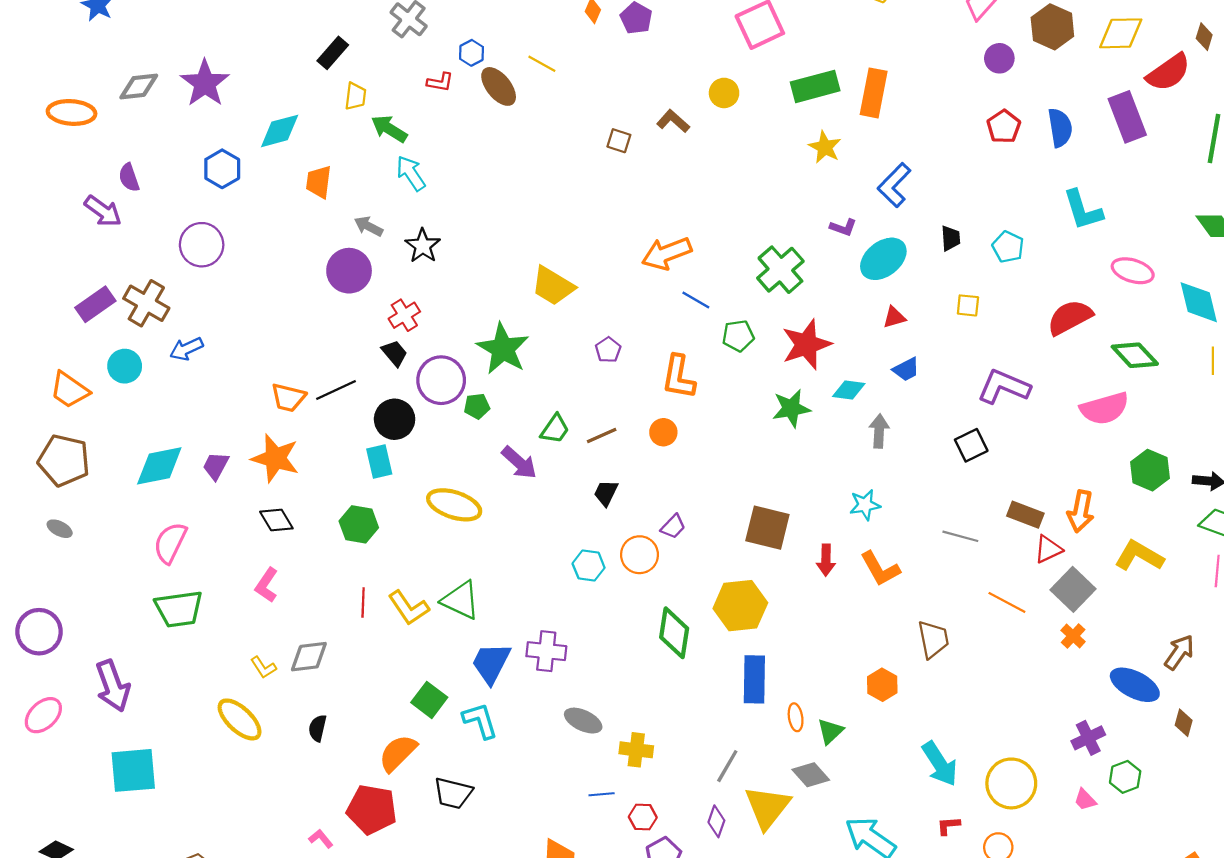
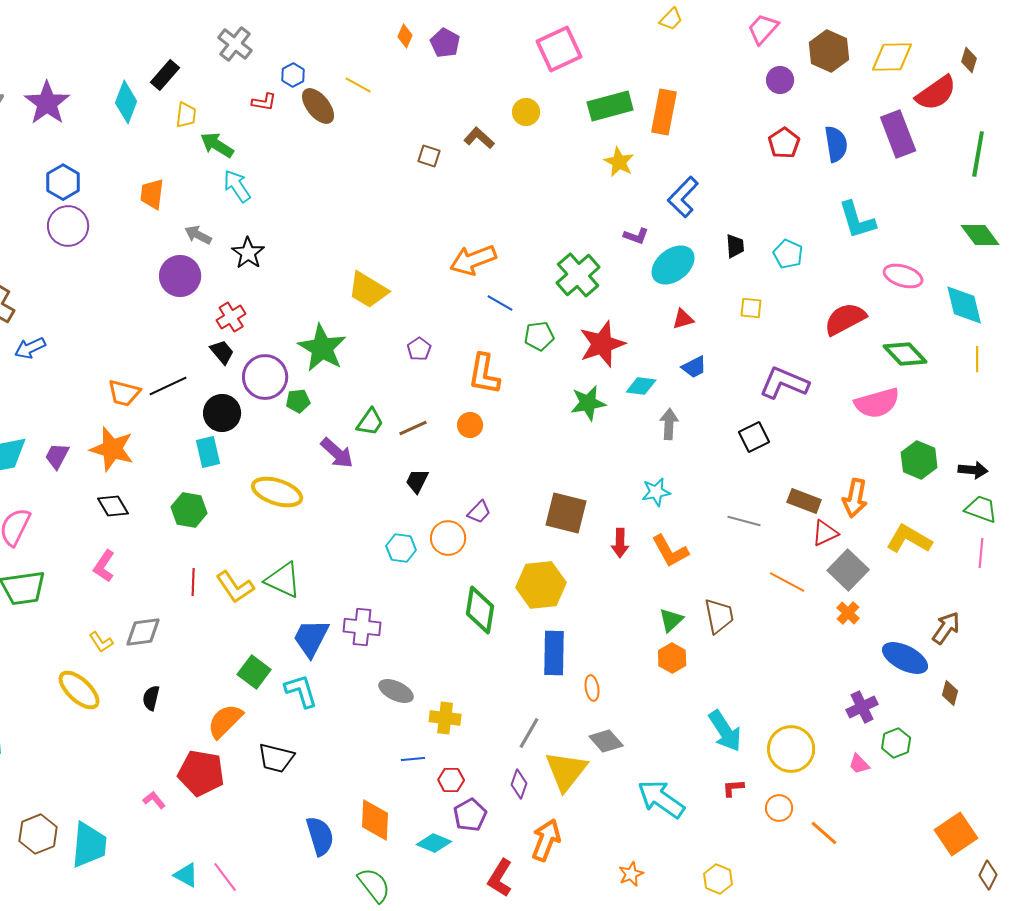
cyan diamond: (280, 131) -> (126, 102), moved, turned -54
purple circle: (202, 245) -> (68, 226), moved
green triangle: (830, 731) -> (671, 620), moved

